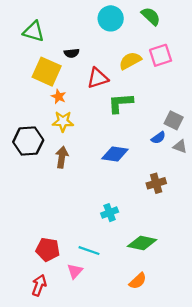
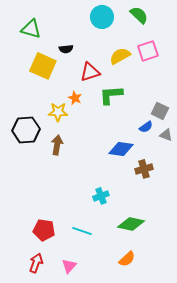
orange star: (59, 97) -> (75, 98), moved
blue diamond: (115, 154) -> (121, 149), moved
pink triangle: (75, 271) -> (69, 266), moved

